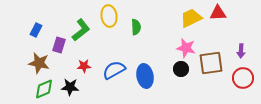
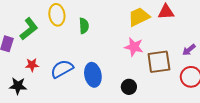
purple arrow: (241, 51) -> (189, 50), turned 48
black circle: (181, 69) -> (129, 87), moved

